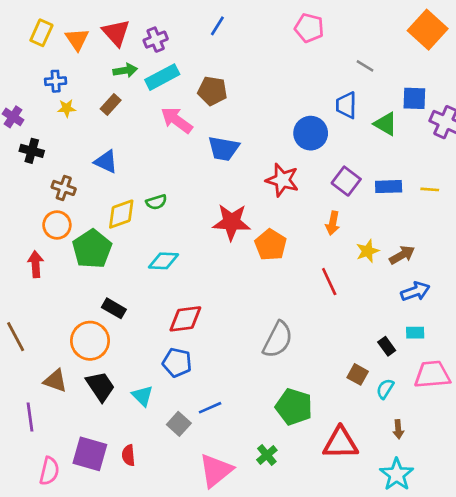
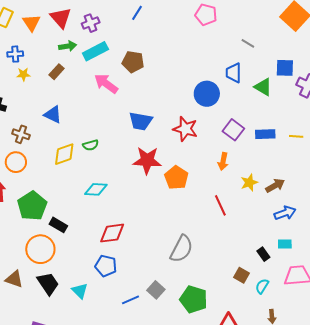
blue trapezoid: (224, 149) -> (141, 121), moved
green pentagon: (92, 249) -> (32, 206), moved
gray square: (179, 424) -> (156, 290), moved

